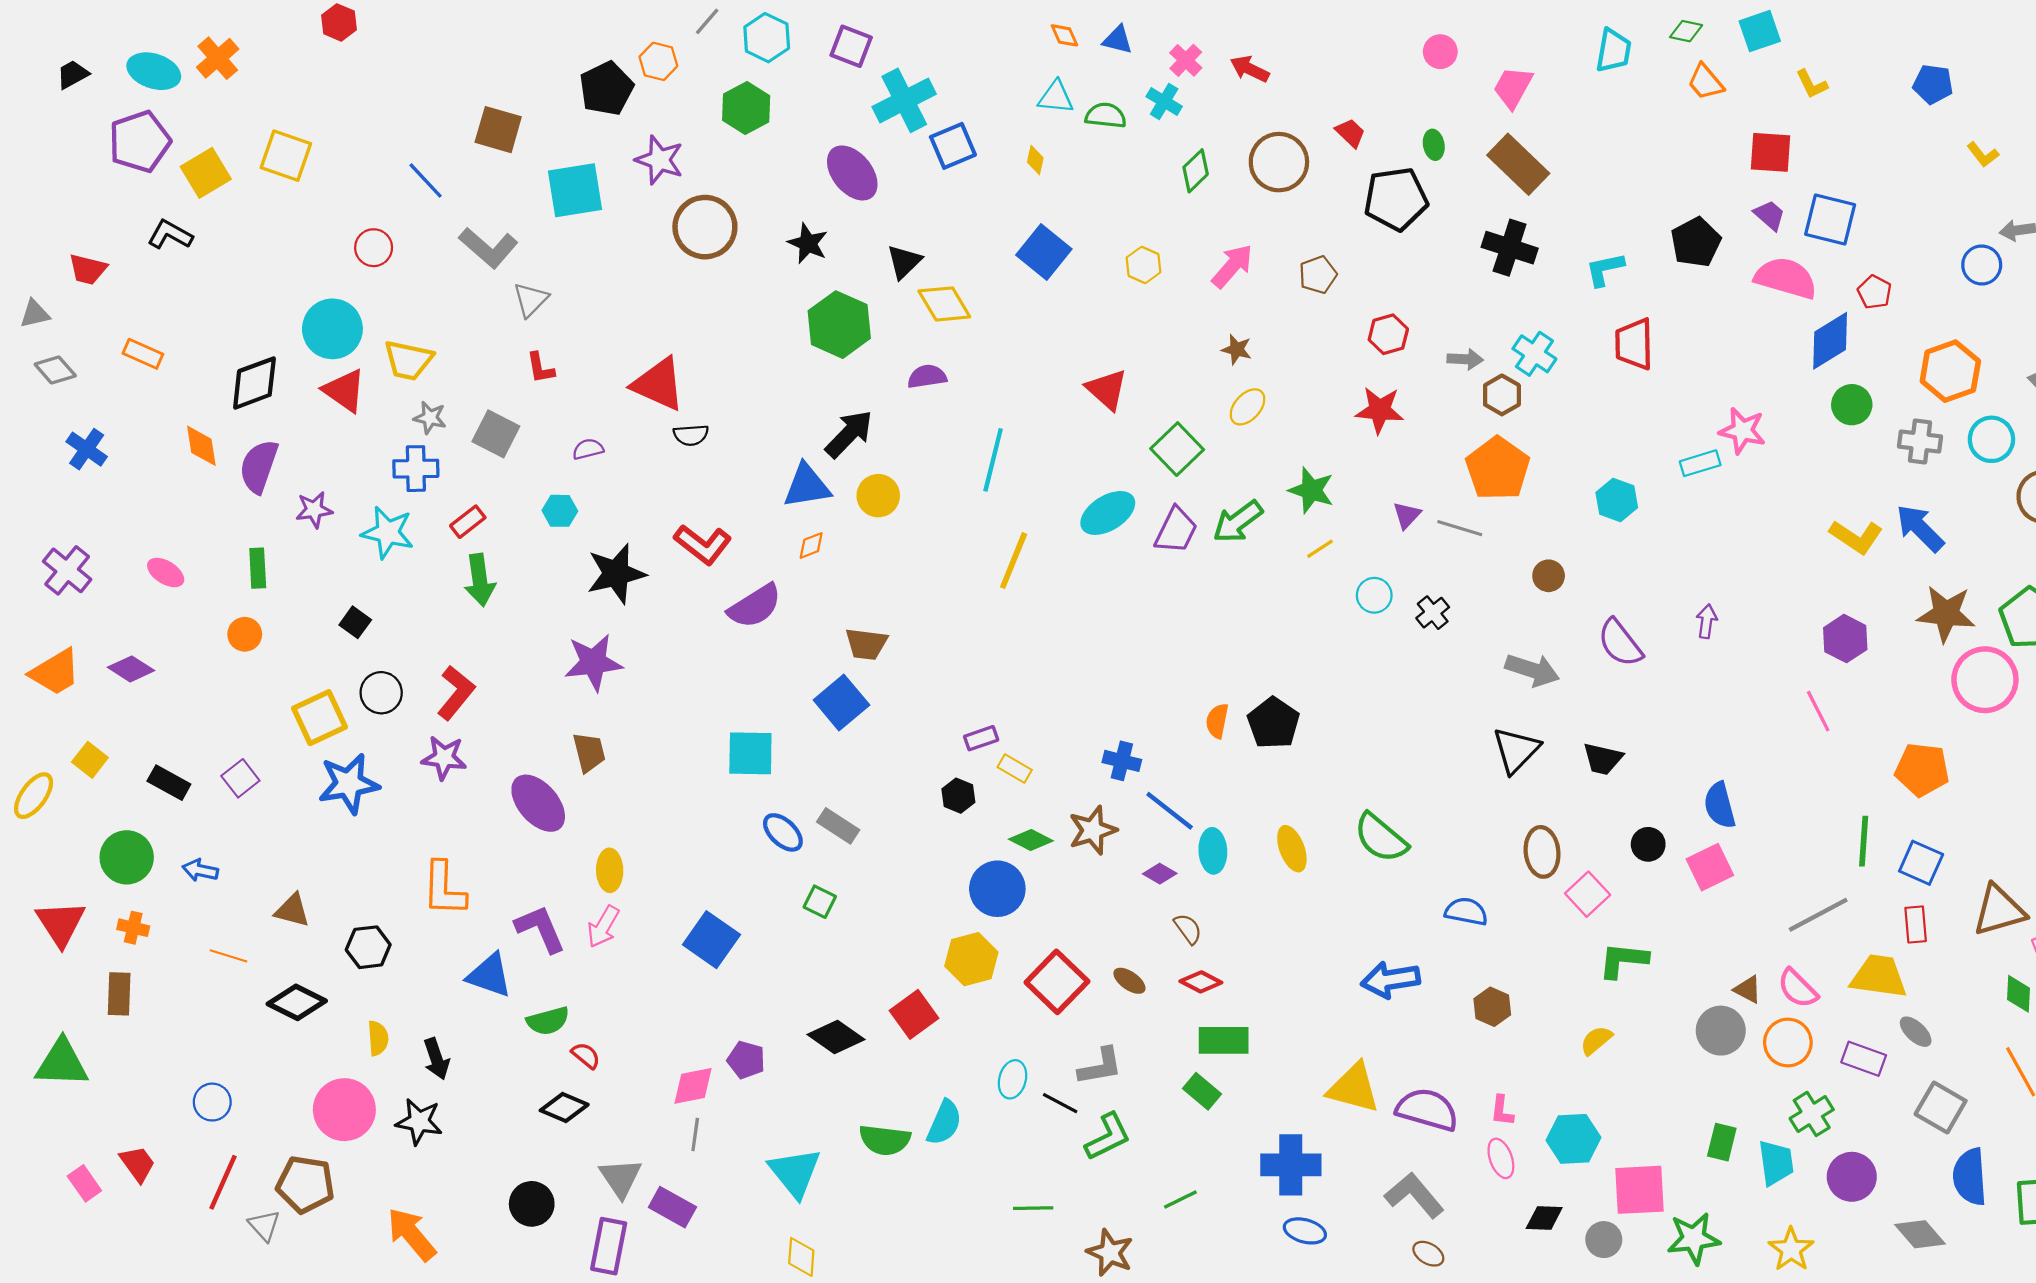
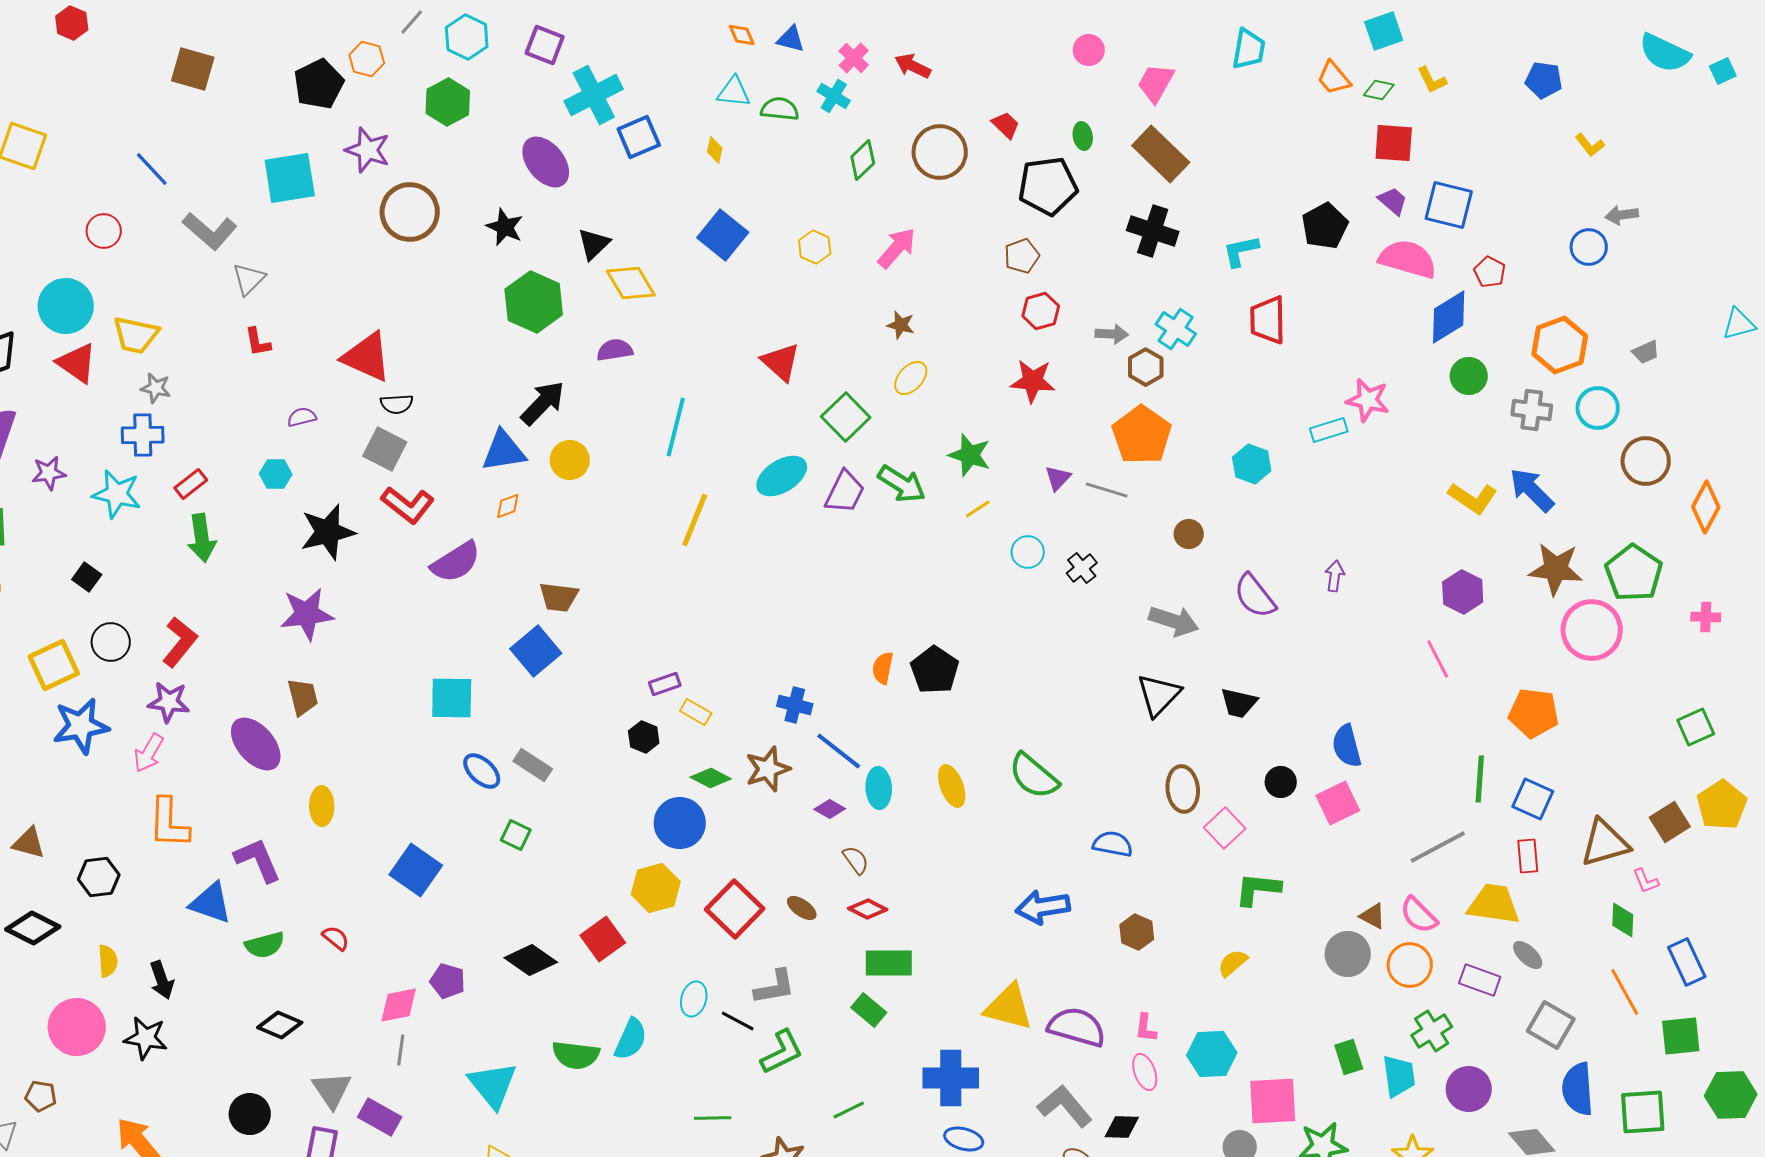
green diamond: (1686, 31) -> (1379, 90), moved
brown square: (498, 130) -> (193, 69), moved
brown pentagon: (1318, 275) -> (1022, 256), moved
gray square: (496, 434) -> (385, 449), moved
green arrow: (1238, 522) -> (902, 484), turned -111
pink arrow: (603, 927) -> (149, 753), moved
red semicircle: (586, 1056) -> (336, 938), moved
green rectangle: (1722, 1142) -> (1349, 1057), turned -32
brown pentagon: (305, 1184) -> (41, 1096), size x0.6
black diamond: (1544, 1218) -> (1122, 1127), moved

